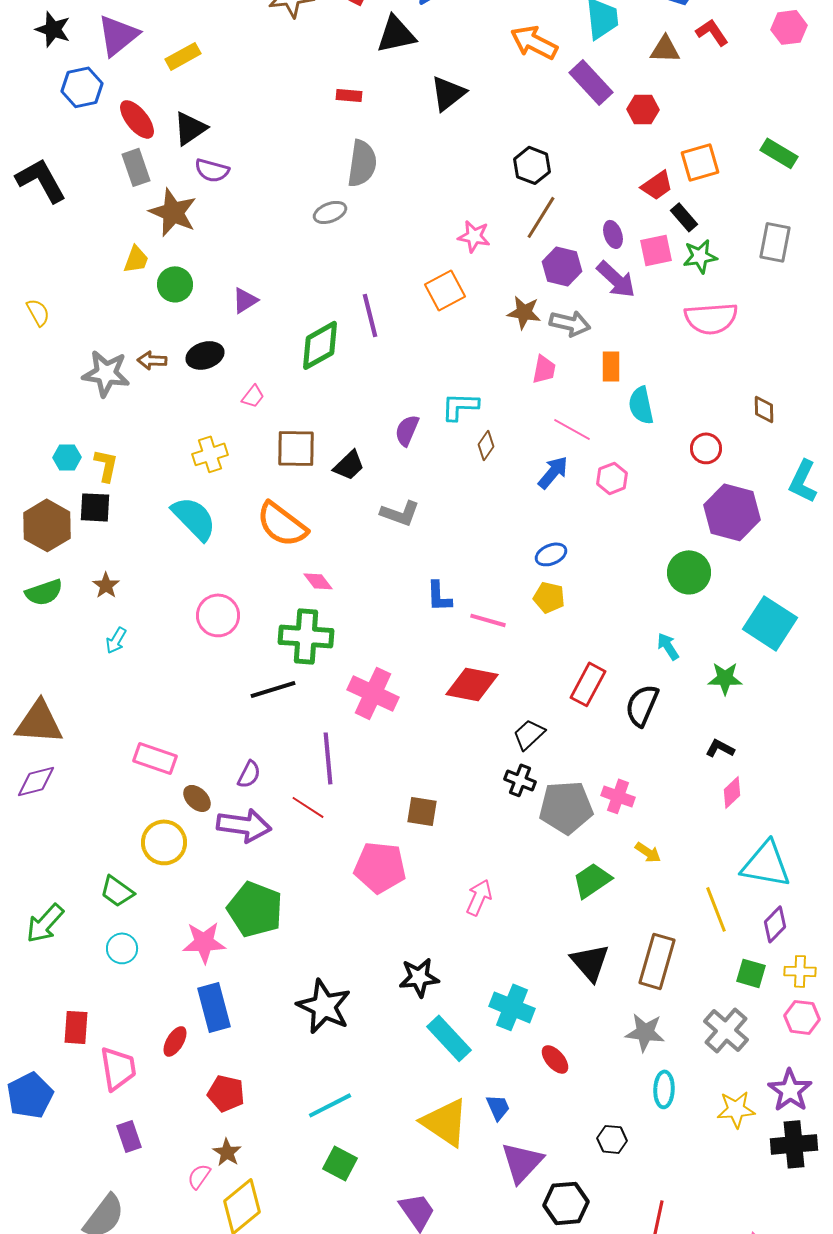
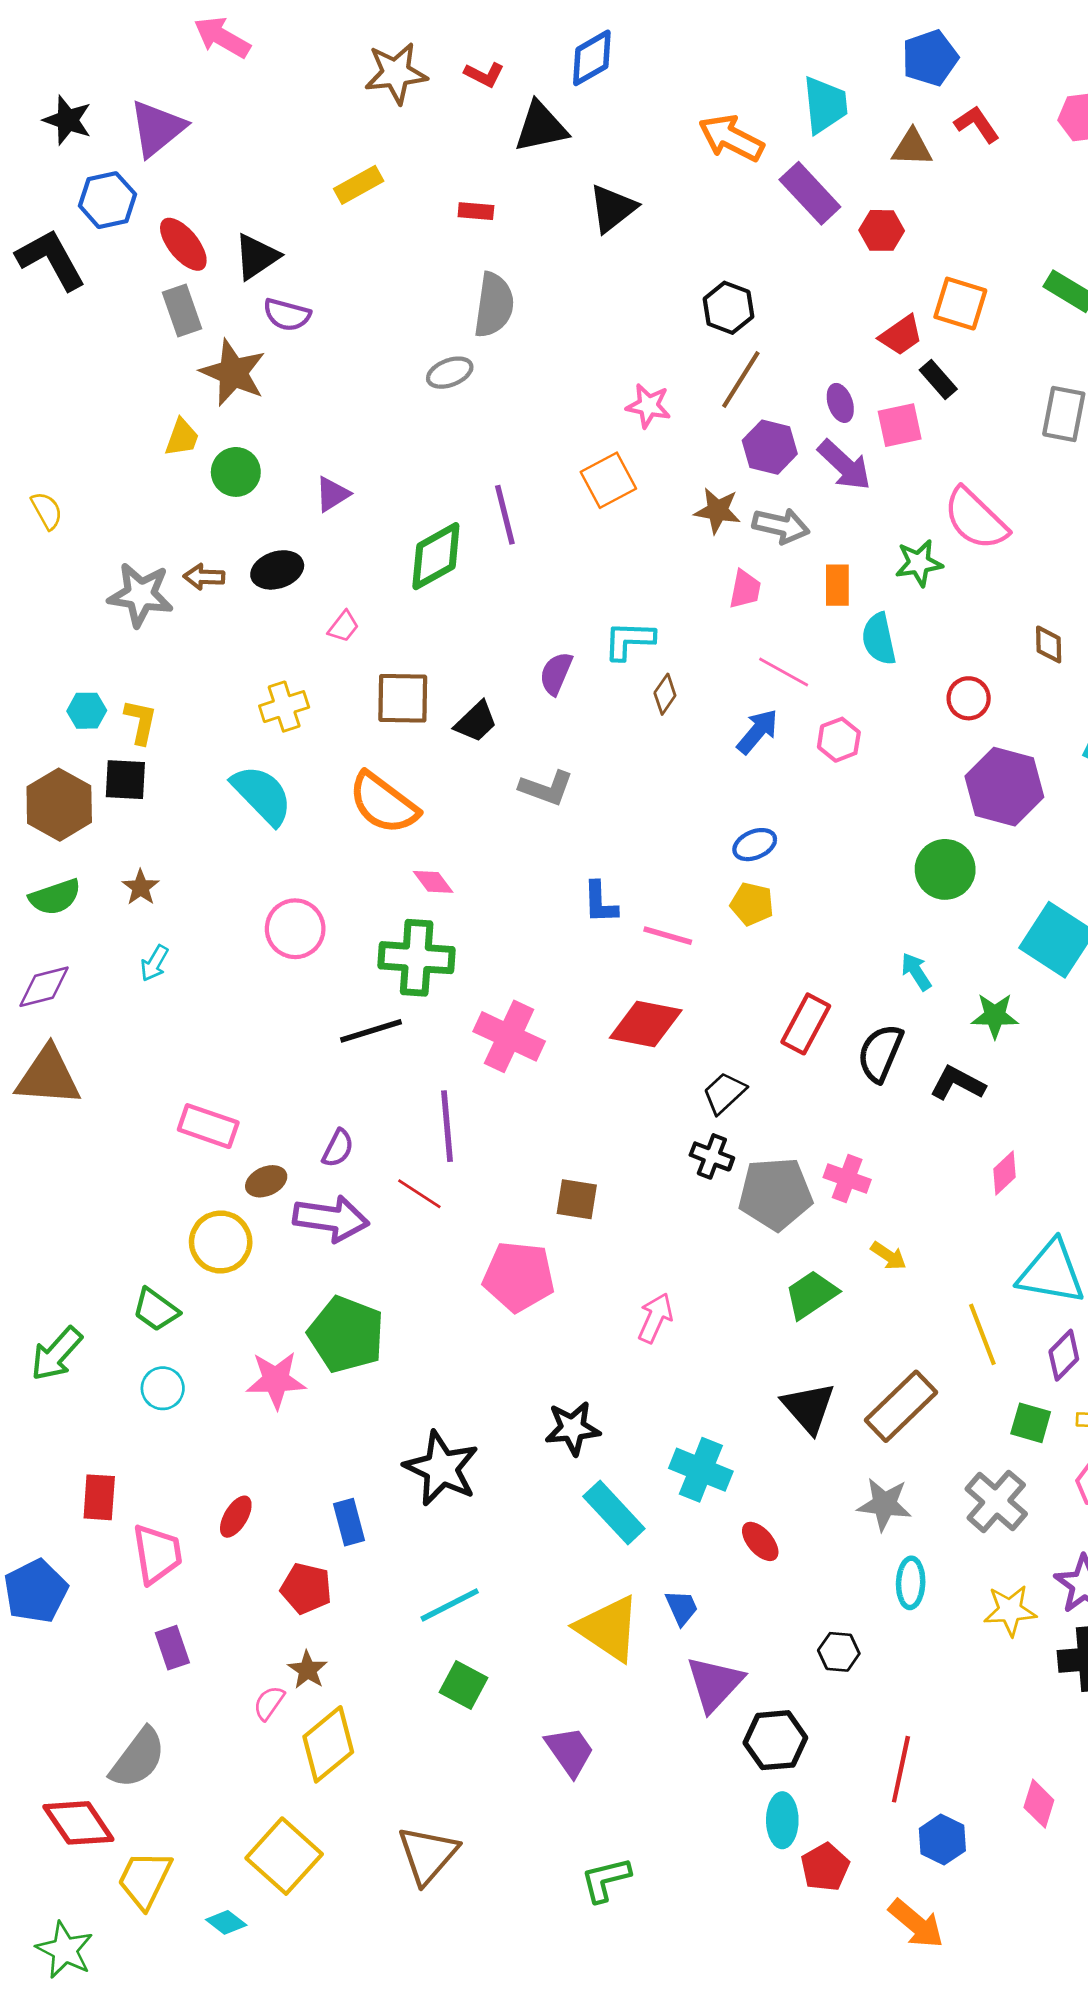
yellow rectangle: (183, 56) -> (359, 185), moved
orange square: (700, 162) -> (960, 304), turned 33
black L-shape: (41, 180) -> (51, 259), moved
green star: (700, 256) -> (919, 563), moved
pink semicircle: (711, 318) -> (975, 519), turned 48
black L-shape: (720, 748) -> (958, 1083), moved, size x1.4
purple diamond: (36, 781) -> (44, 987), moved
brown ellipse: (197, 798) -> (266, 1181), turned -68
brown rectangle: (657, 961) -> (901, 1406), turned 30
blue rectangle: (214, 1007) -> (349, 1522), moved, size x0.7

